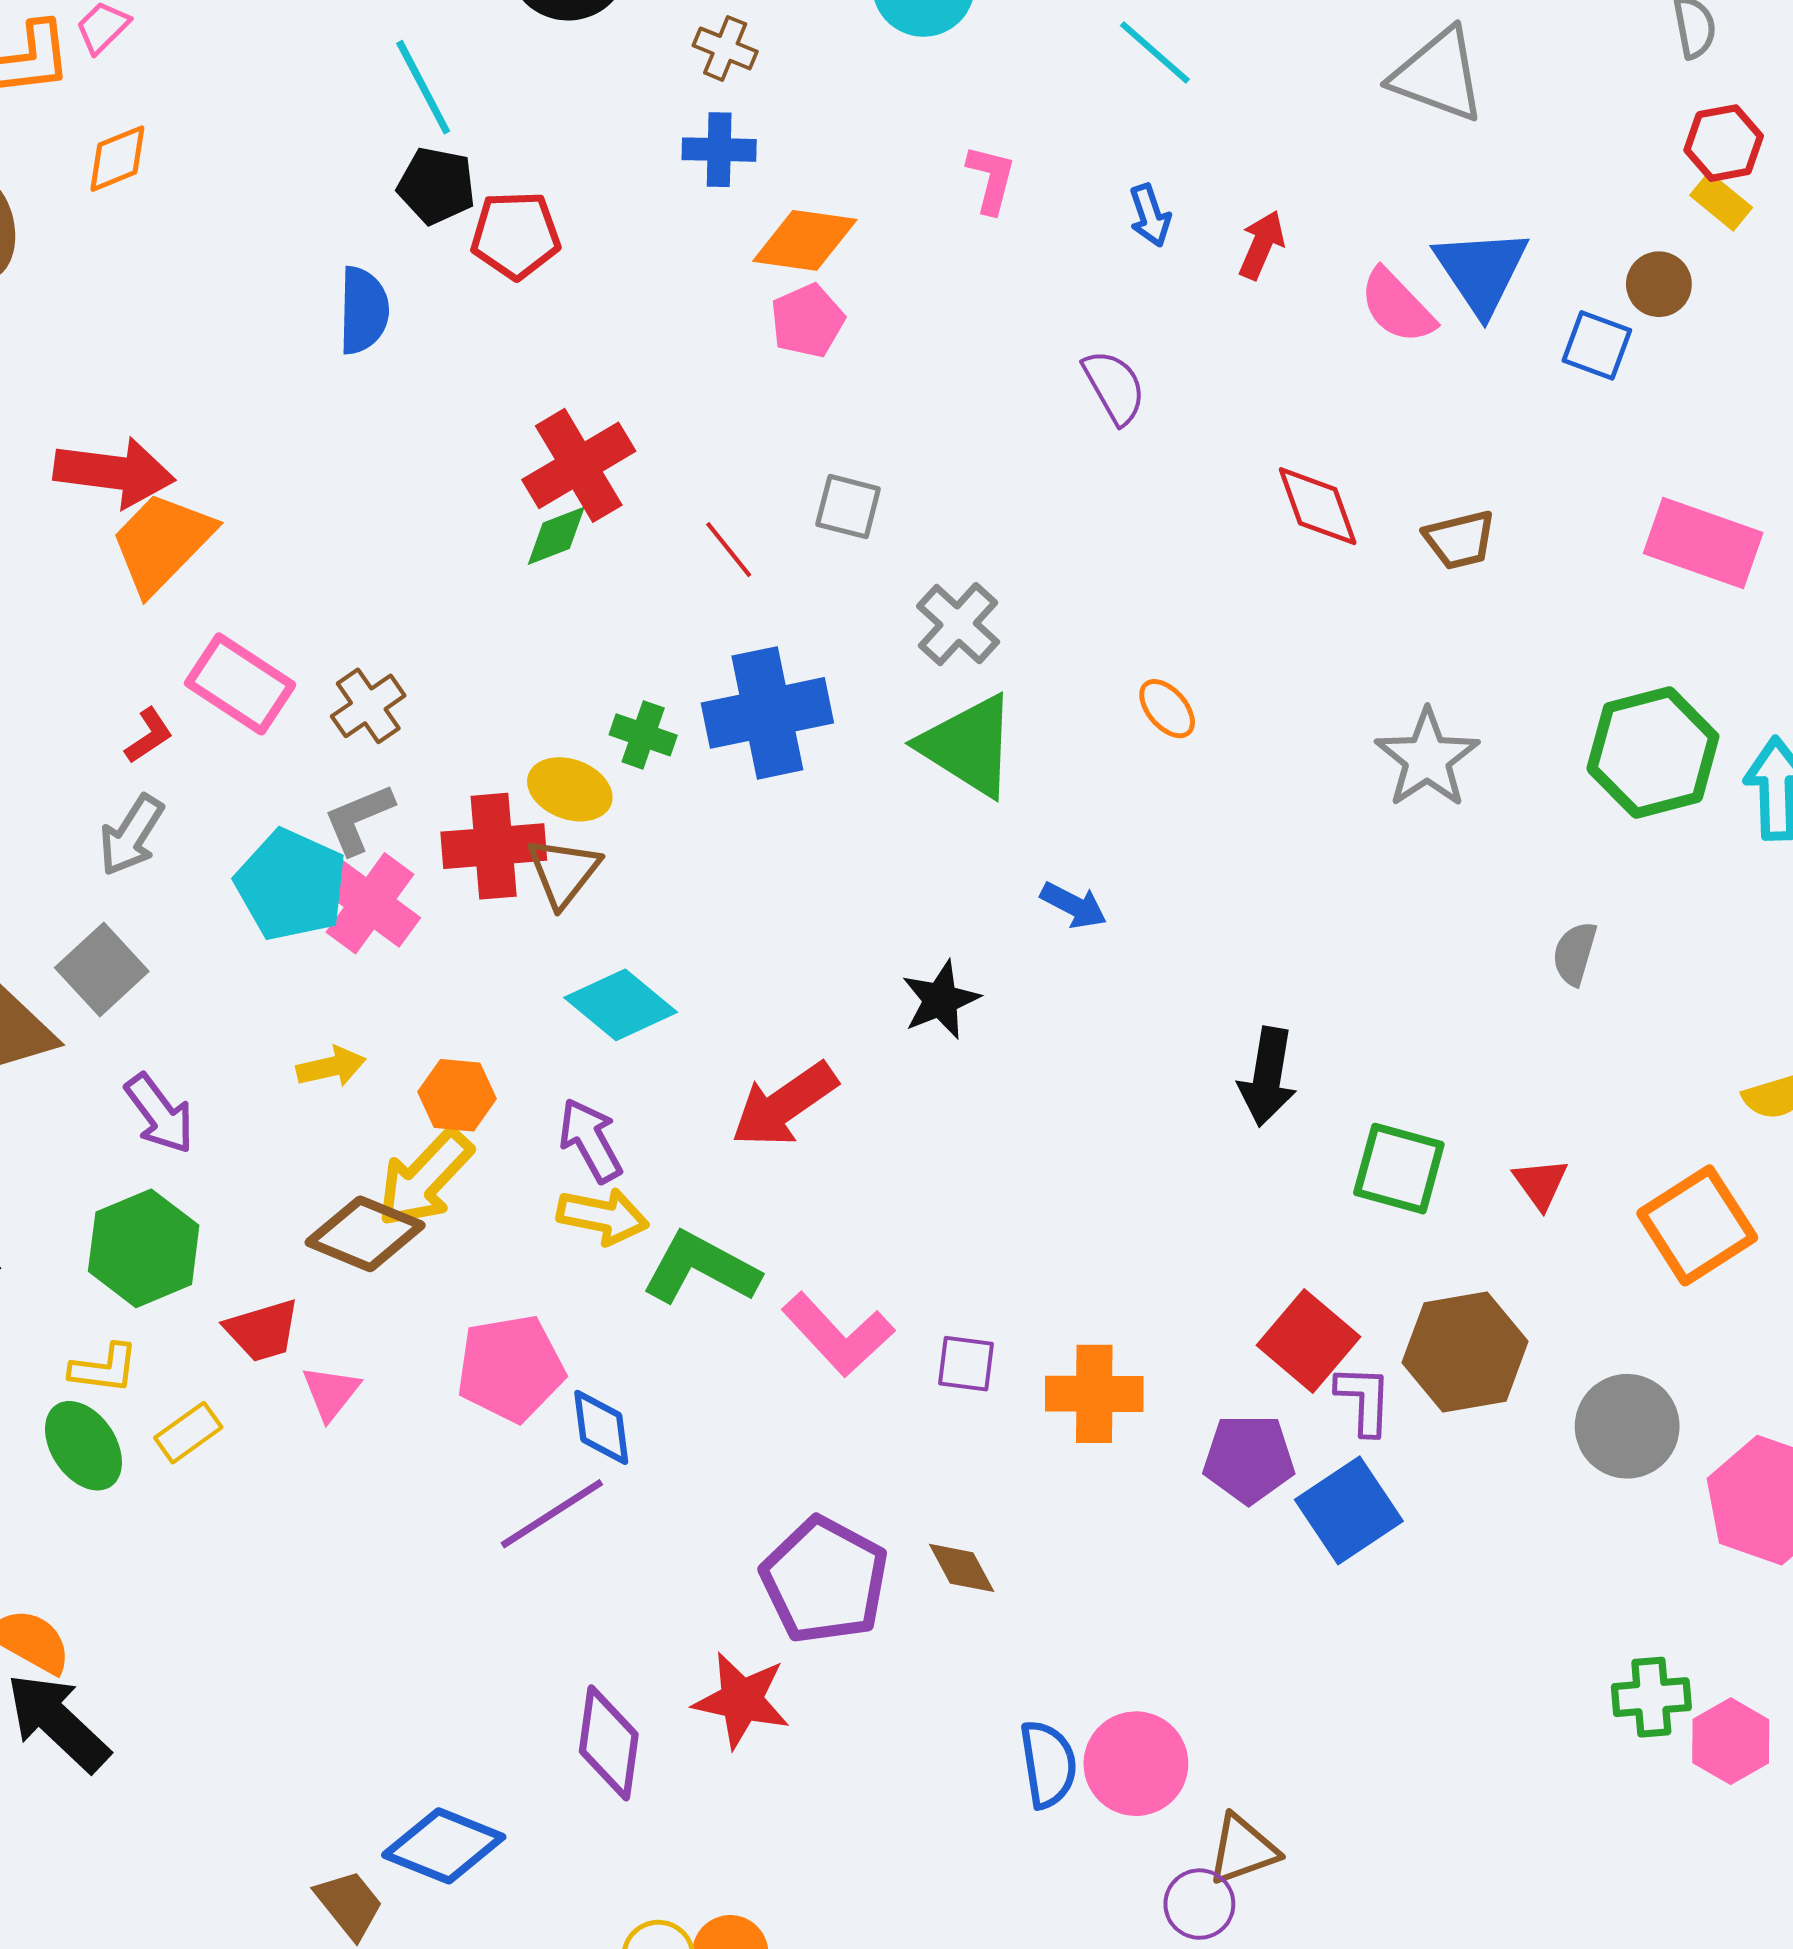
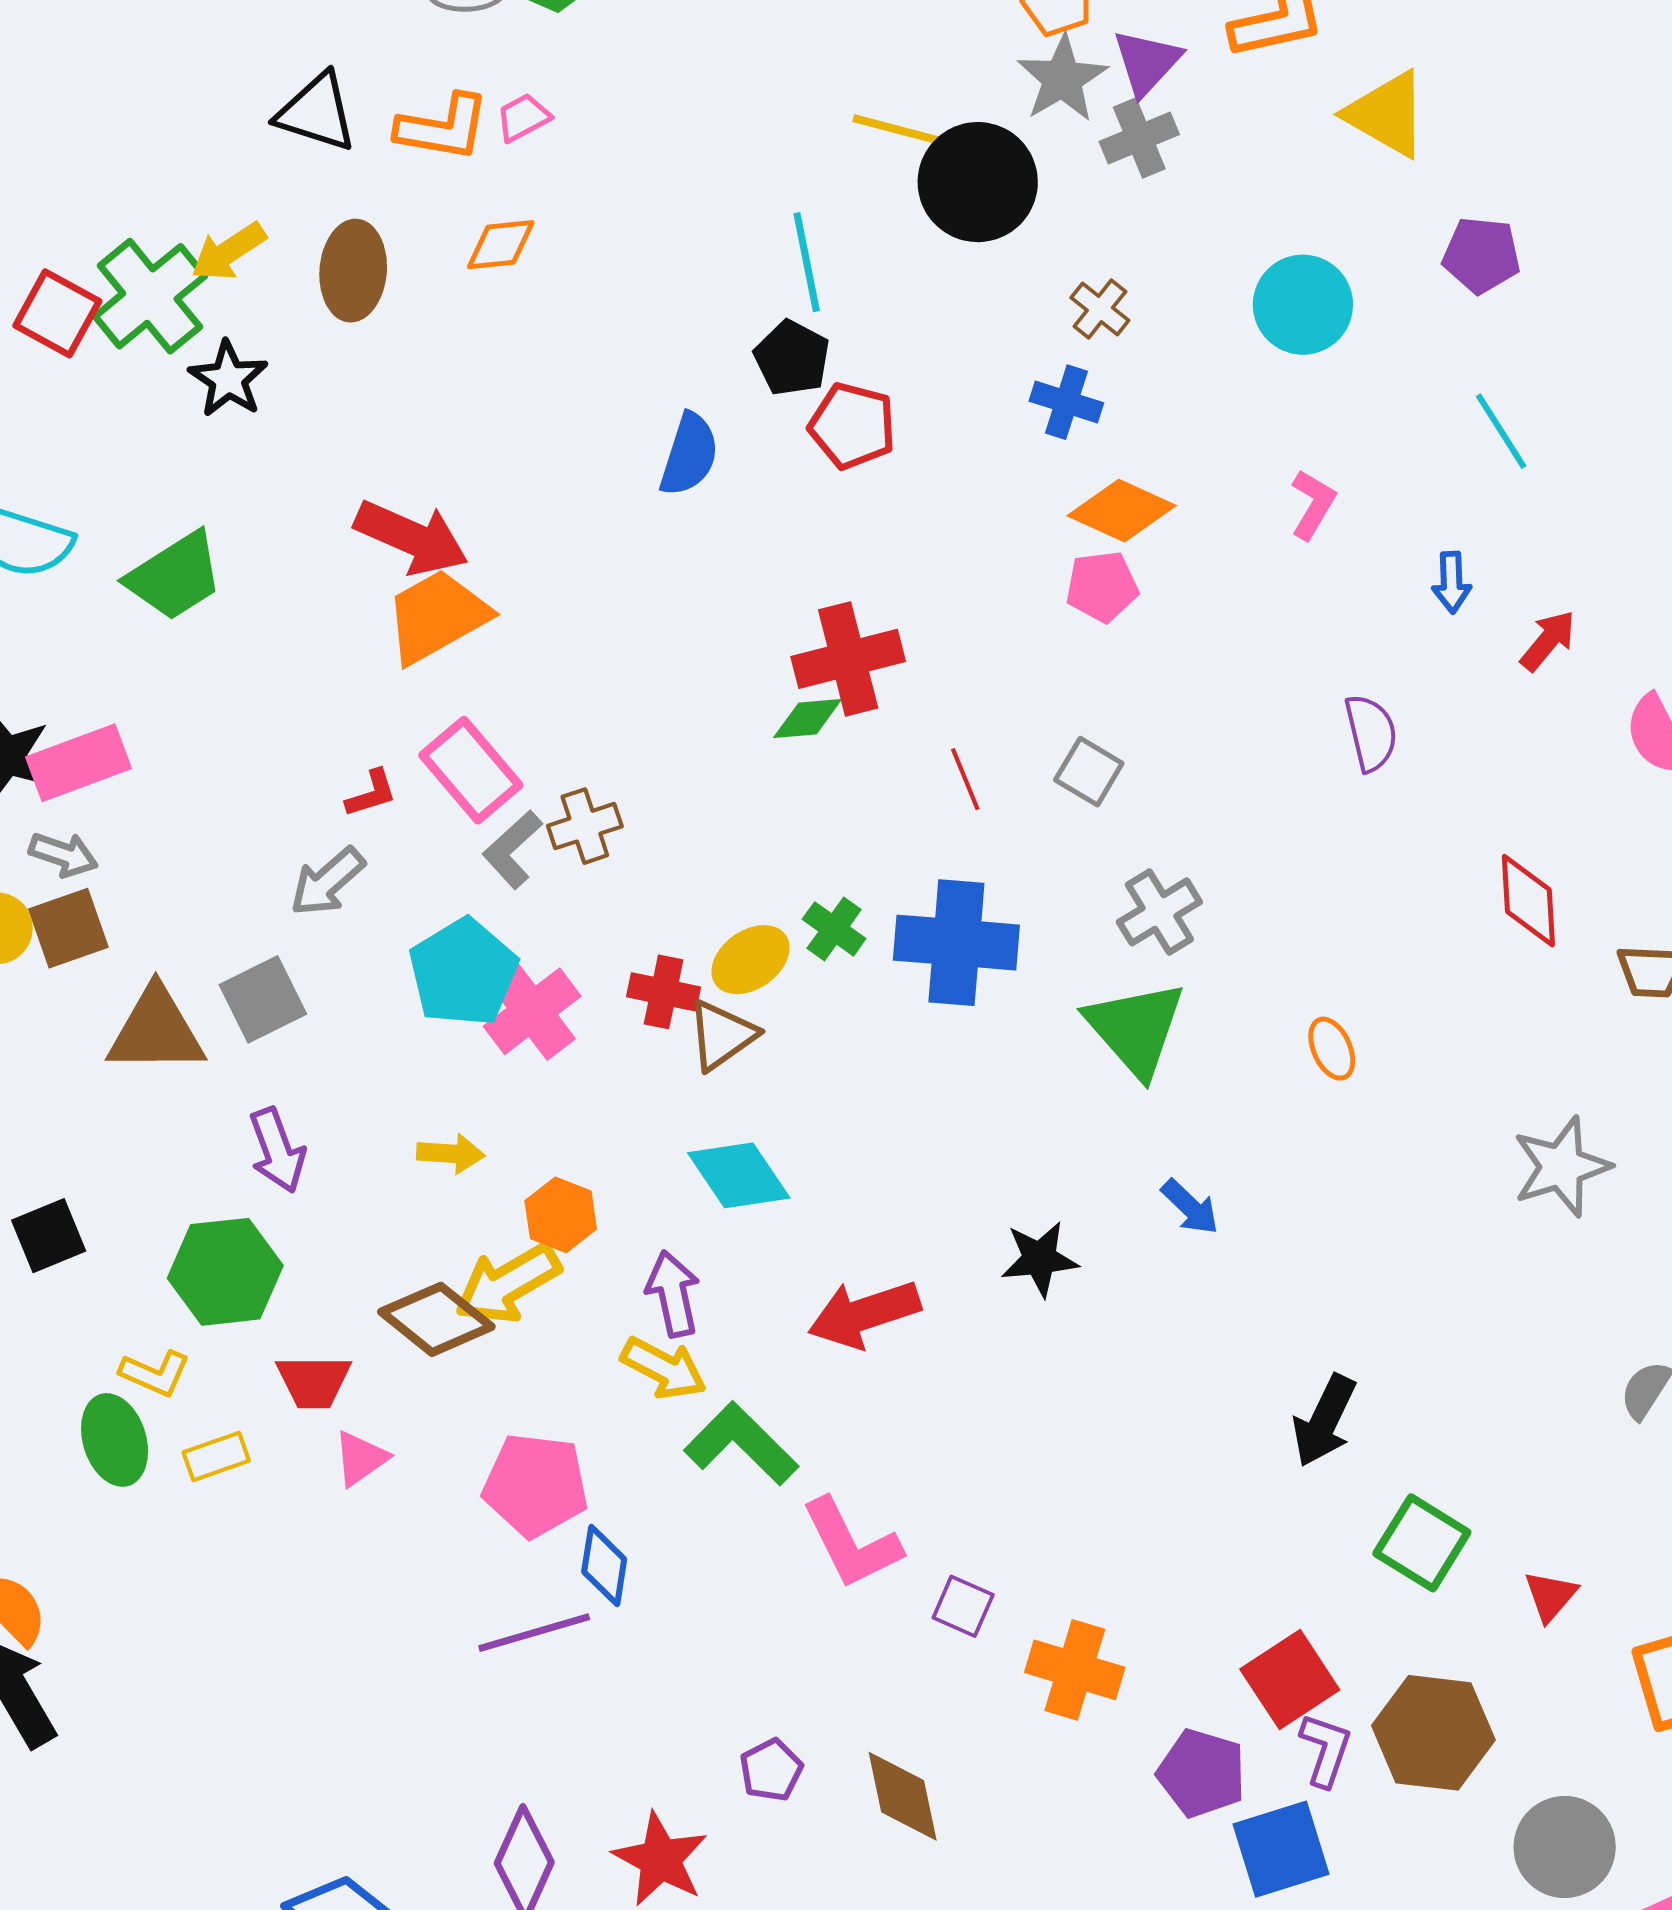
yellow ellipse: (570, 789) -> (750, 960), turned -72
gray L-shape: (359, 819) -> (512, 849), moved, turned -36
red cross: (494, 846) -> (664, 992), size x0.7
brown diamond: (962, 1568) -> (903, 1796), size x1.4
purple pentagon: (825, 1580) -> (771, 1770), size x0.5

